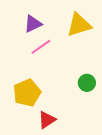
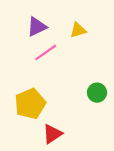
yellow triangle: (79, 25) -> (78, 30), moved, size x0.6

